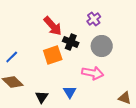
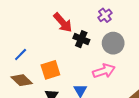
orange square: (53, 55) -> (50, 70), moved
pink arrow: (93, 73) -> (104, 71), turned -30

